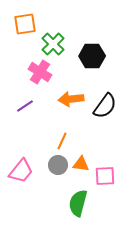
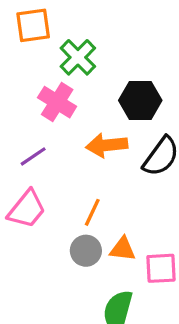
black hexagon: (92, 56) -> (140, 100), moved
pink trapezoid: (21, 171) -> (27, 209), moved

